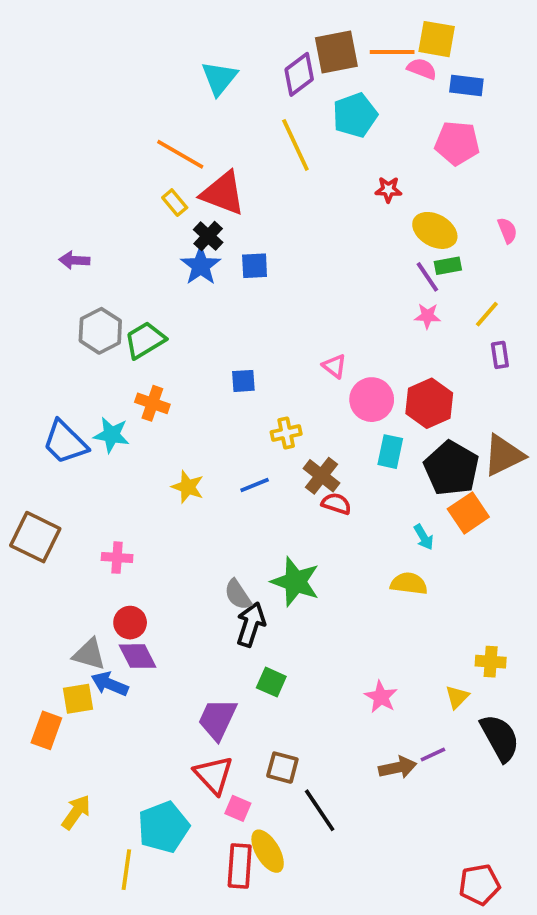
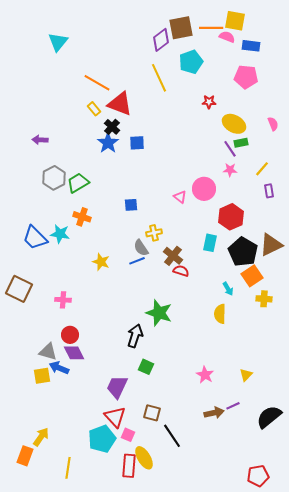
cyan triangle: (219, 78) -> (58, 42), moved
pink circle: (372, 400) -> (204, 189), moved
yellow semicircle: (409, 584) -> (220, 314), turned -96
gray semicircle: (238, 595) -> (141, 248), moved
yellow cross: (491, 662) -> (264, 299), moved
orange rectangle: (46, 730) -> (25, 456), moved
black semicircle: (500, 738) -> (269, 417), moved, turned -100
cyan pentagon: (164, 827) -> (102, 439), moved

